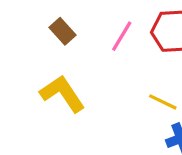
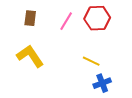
brown rectangle: (62, 31) -> (30, 18), turned 49

